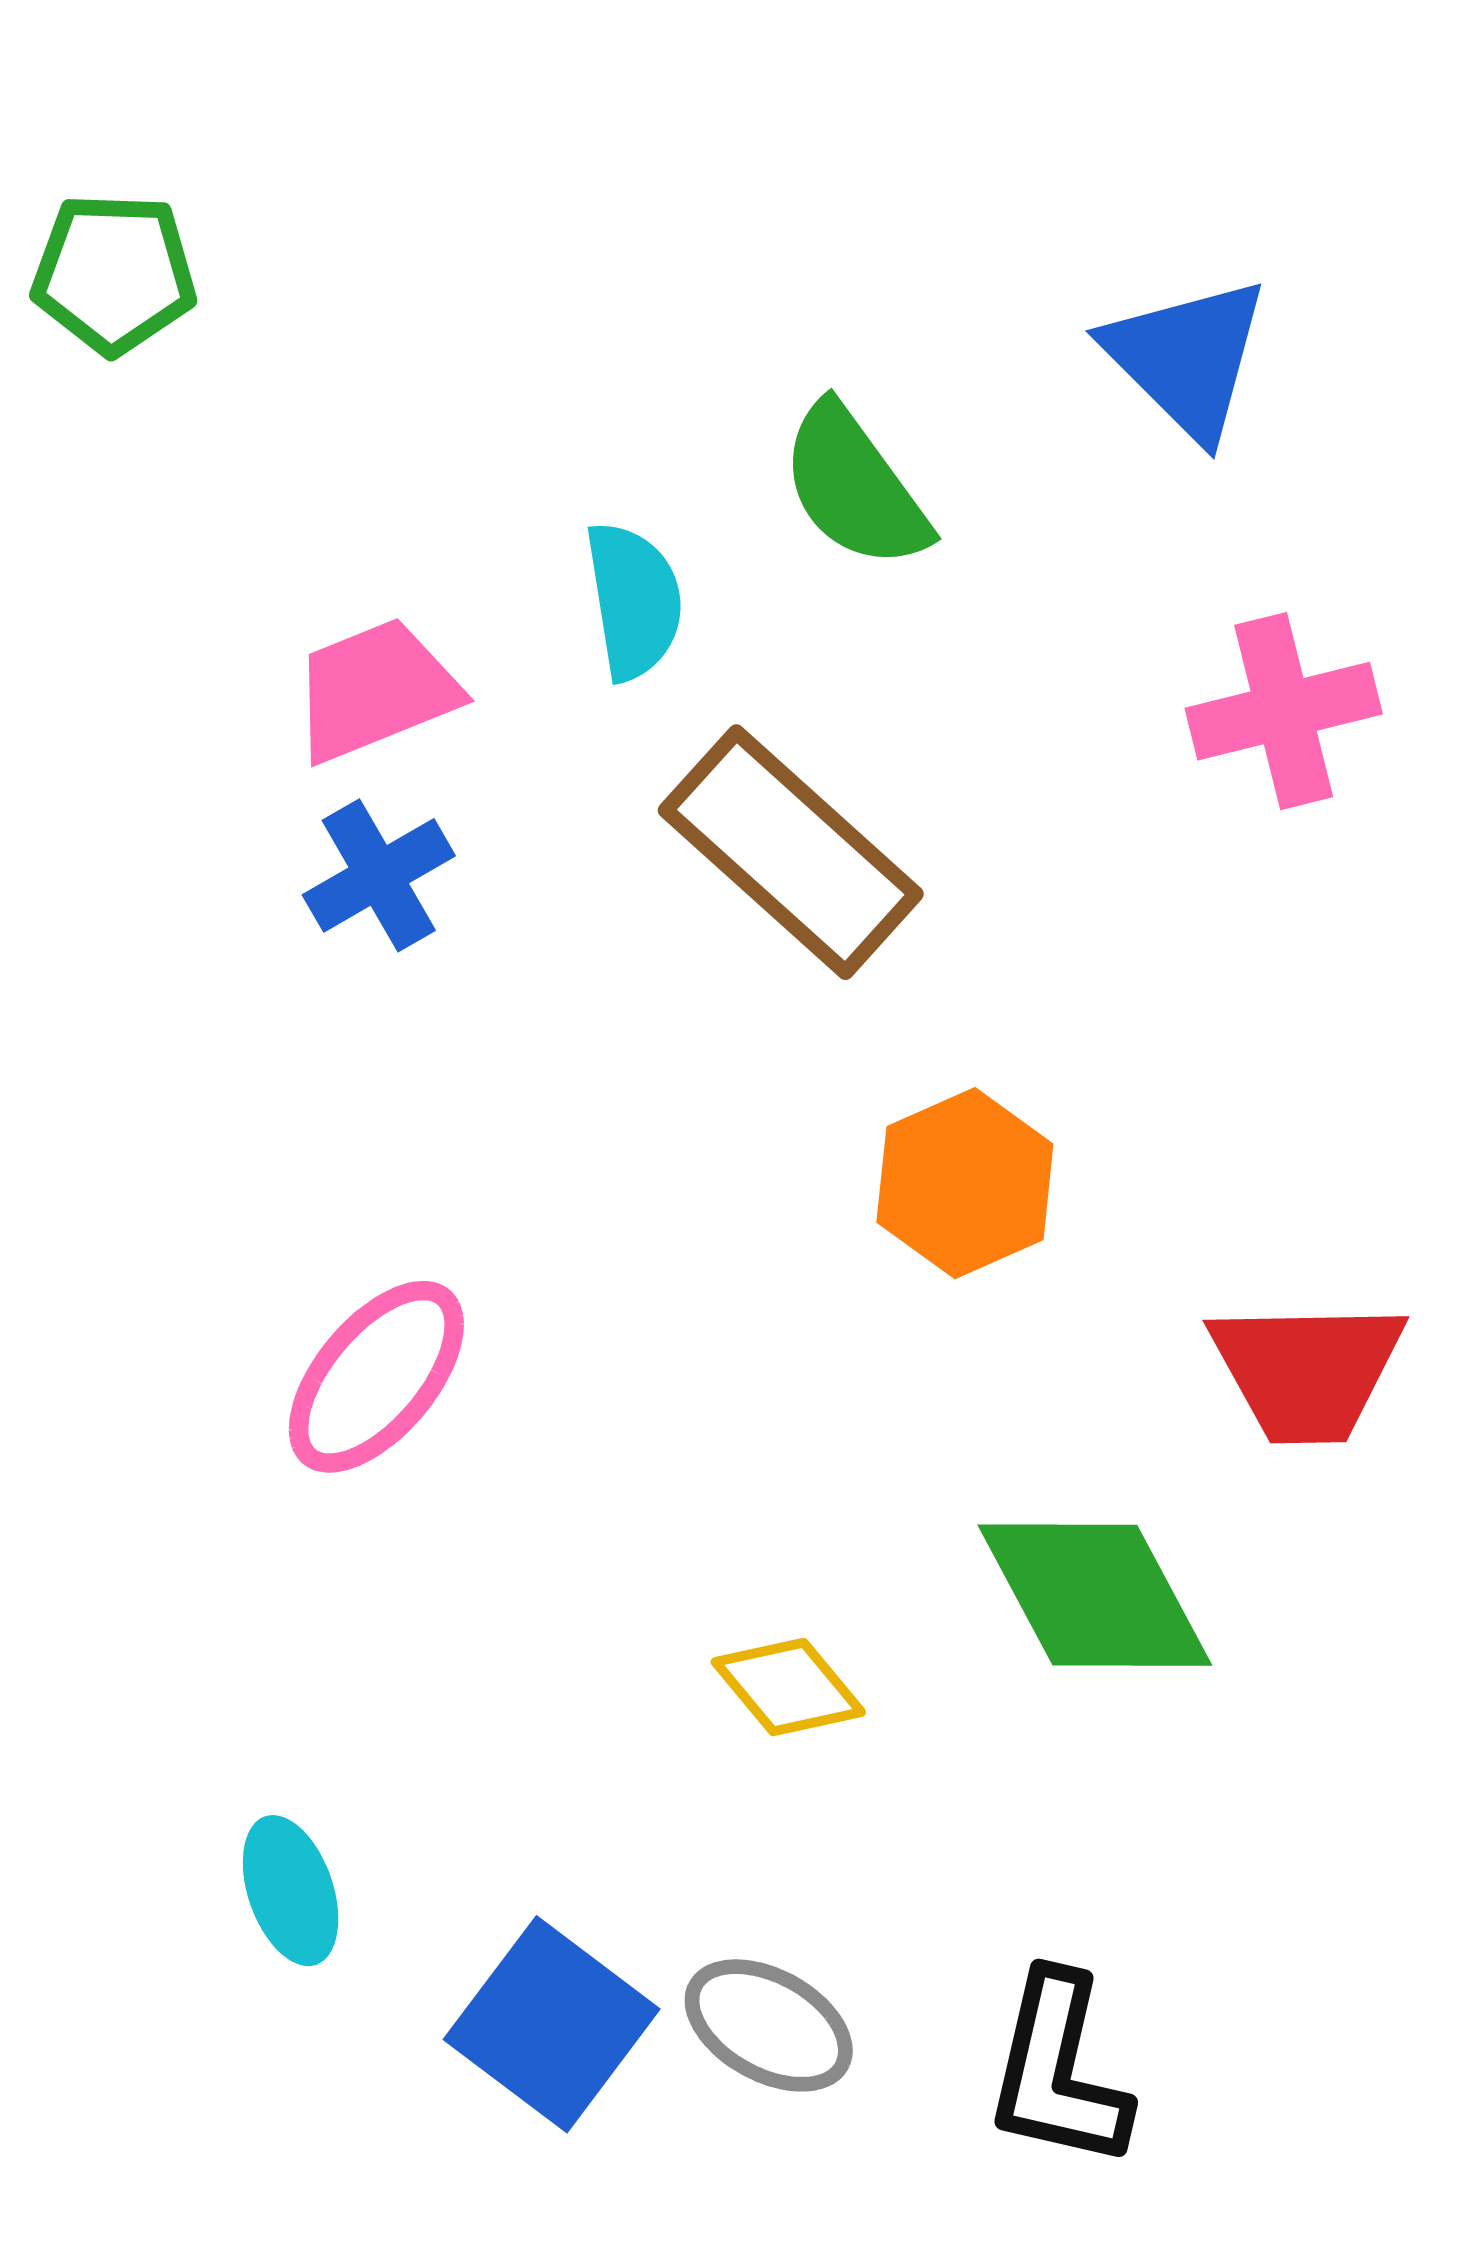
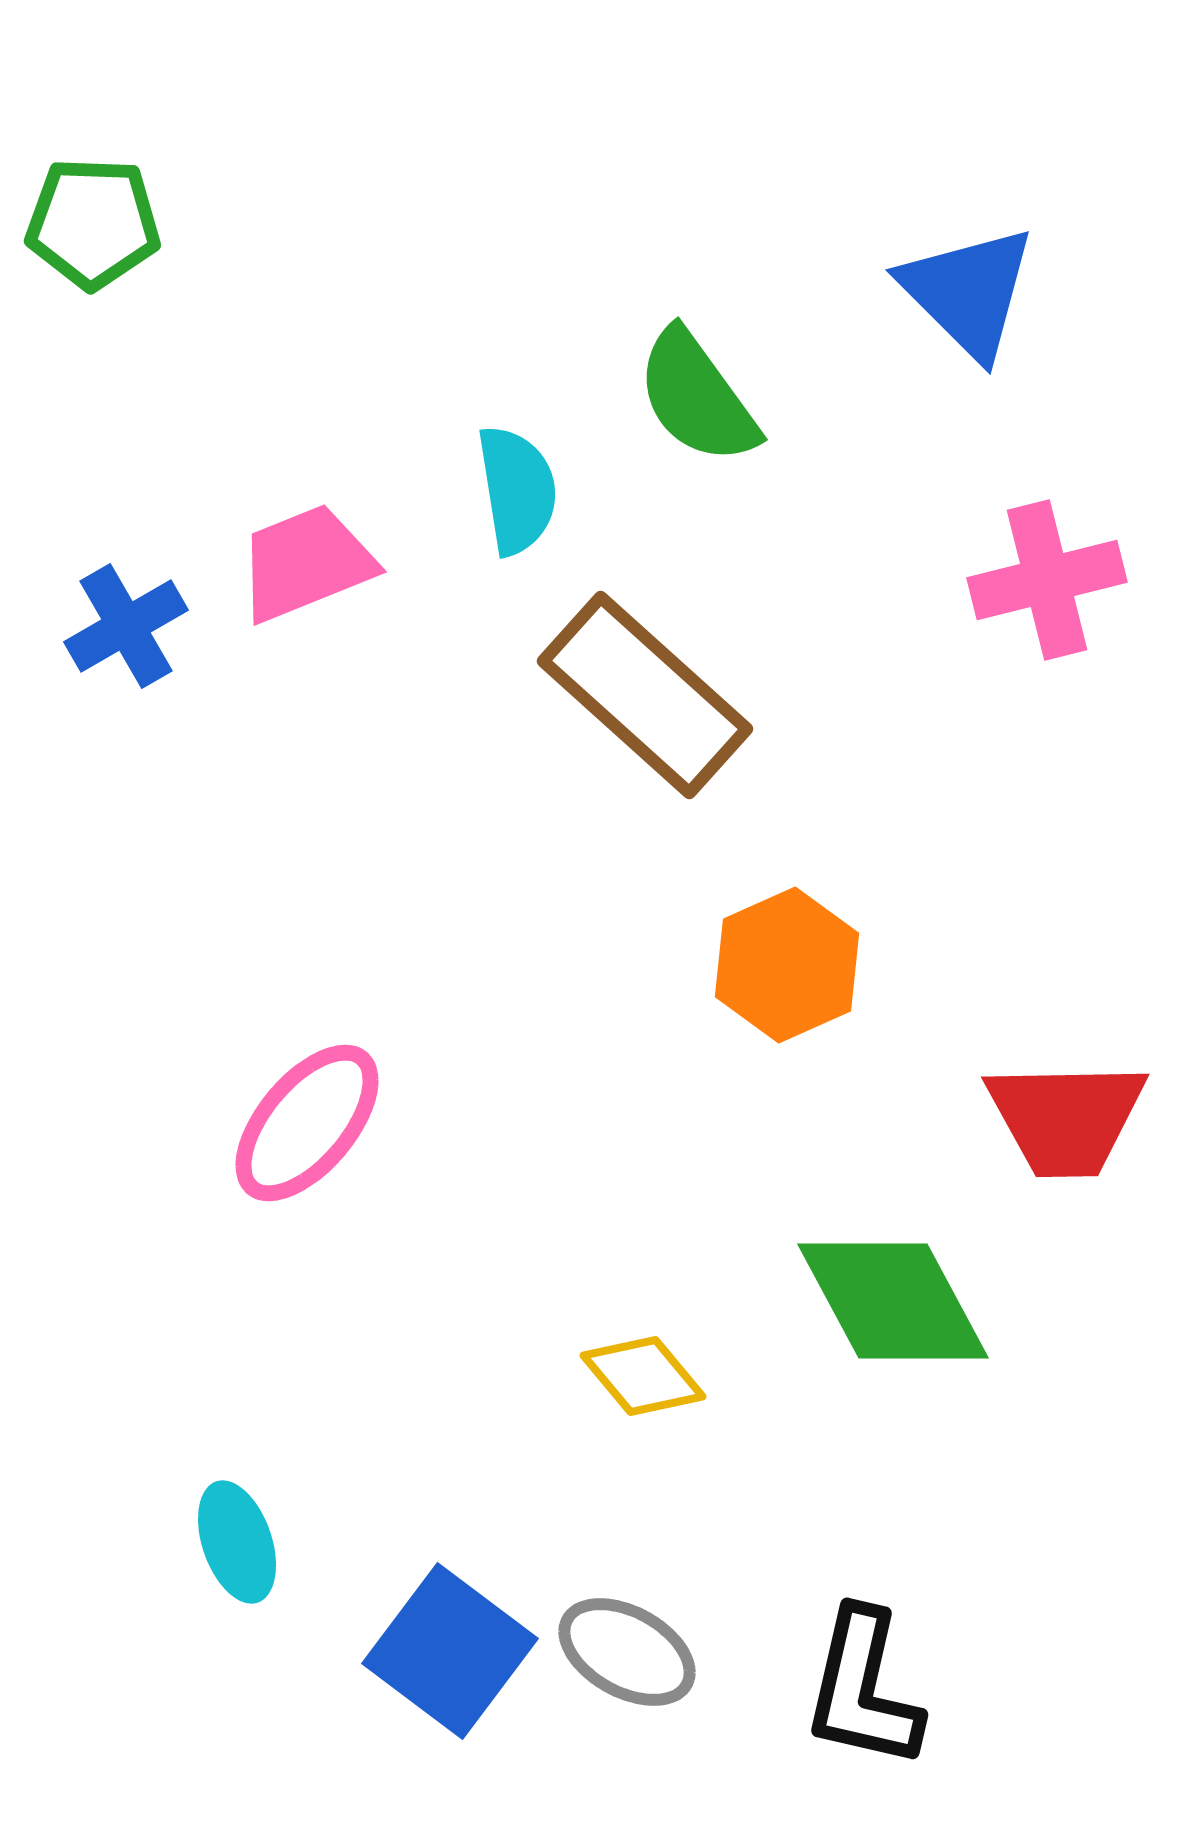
blue cross: (379, 875) -> (126, 626), moved

